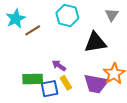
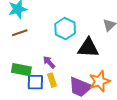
cyan hexagon: (67, 16) -> (65, 28), moved
brown line: (33, 30) -> (20, 33), moved

